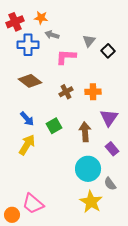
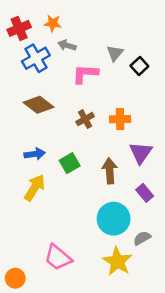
blue cross: (28, 45) -> (36, 58), turned -30
blue arrow: (27, 119) -> (35, 154), turned -56
gray semicircle: (110, 184) -> (142, 238), turned 96
pink trapezoid: (33, 204) -> (58, 258), moved

